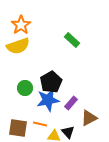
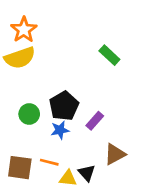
green rectangle: (72, 40) -> (109, 55), moved
blue star: (48, 100) -> (60, 130), size x0.6
purple rectangle: (71, 103) -> (95, 121), moved

